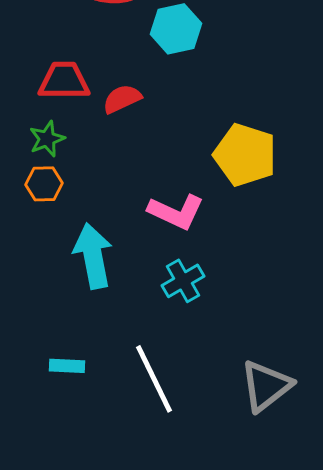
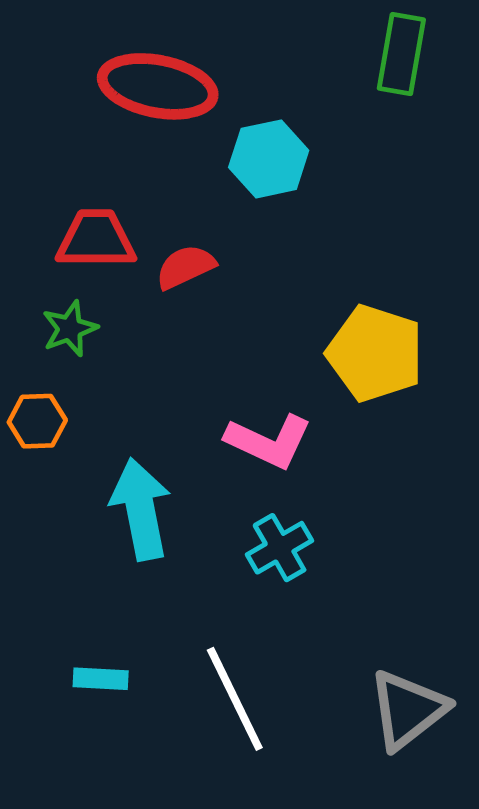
orange hexagon: (44, 184) -> (37, 421), moved

